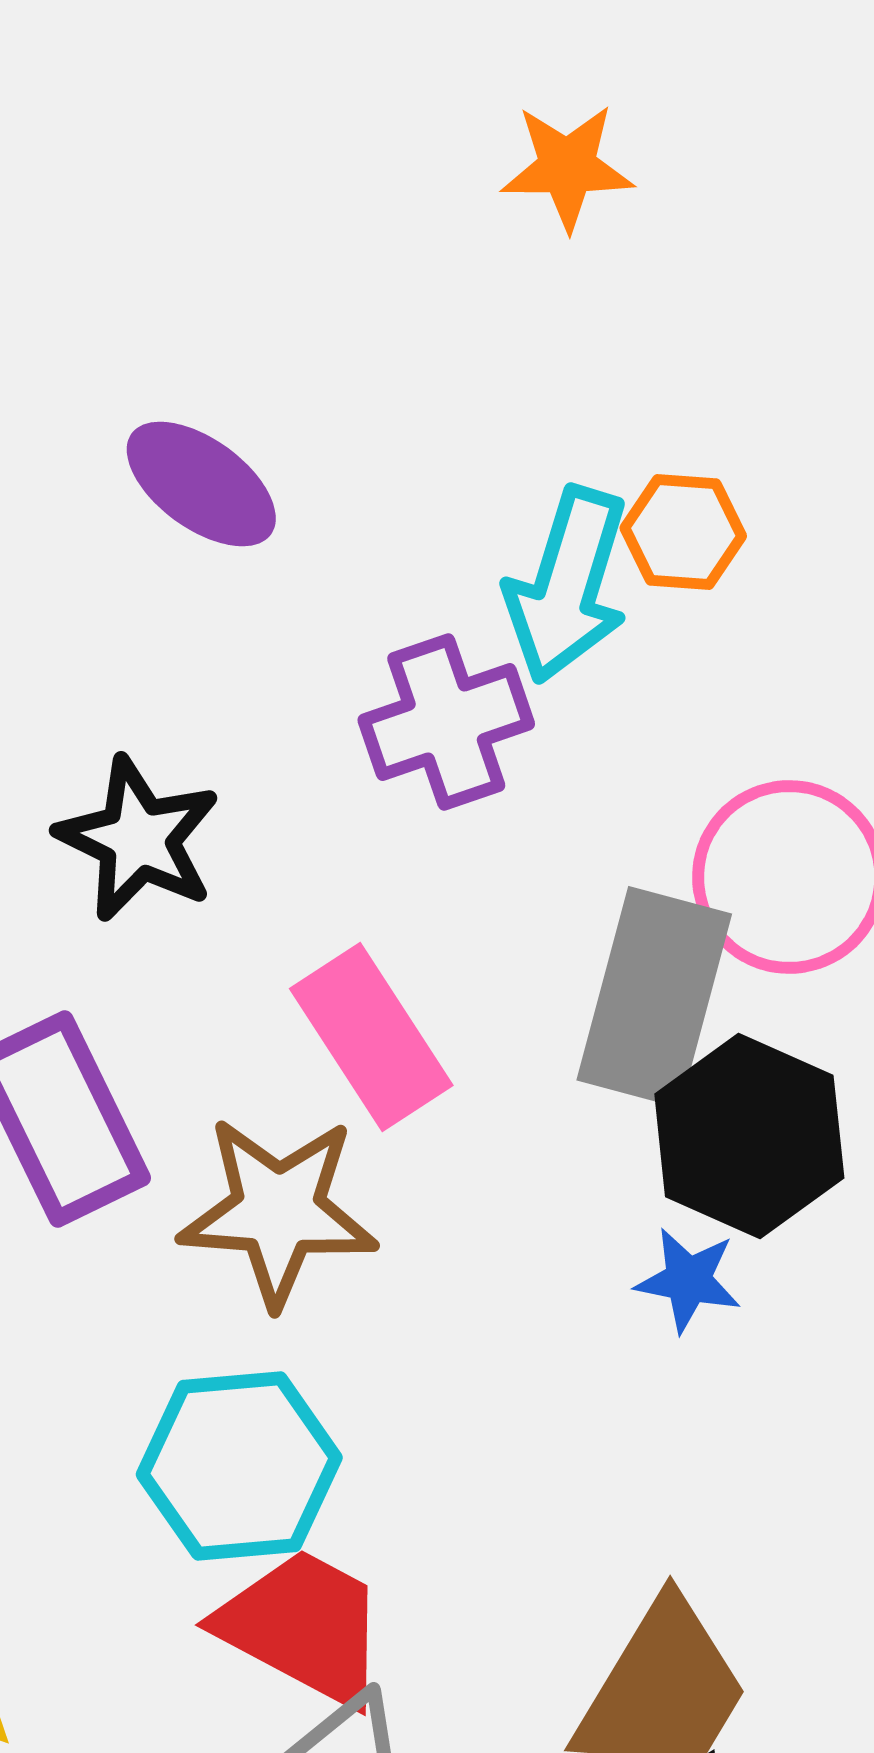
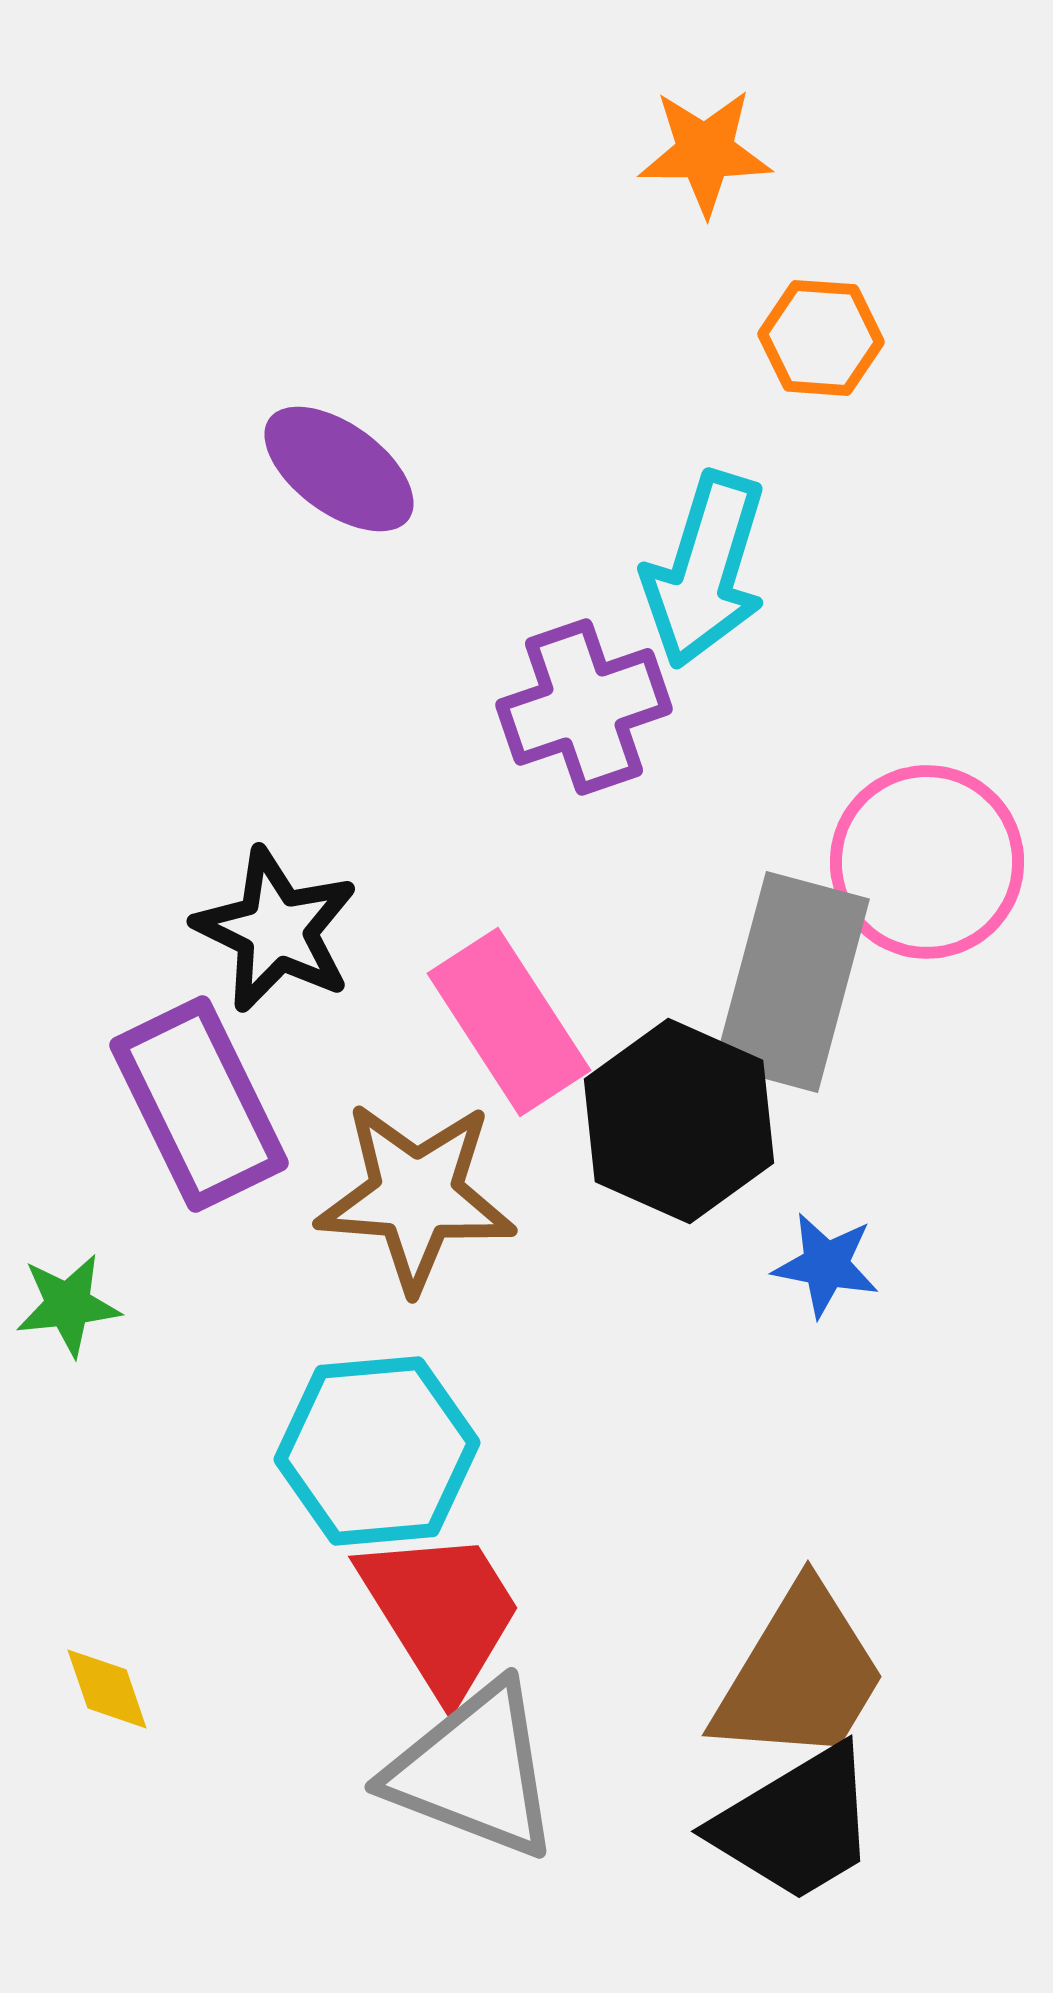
orange hexagon: (683, 532) -> (821, 338), moved
black star: (138, 839) -> (276, 930), moved
black hexagon: (749, 1136) -> (679, 1121), moved
red trapezoid: (303, 1627) -> (441, 1612), turned 30

